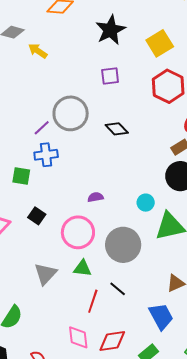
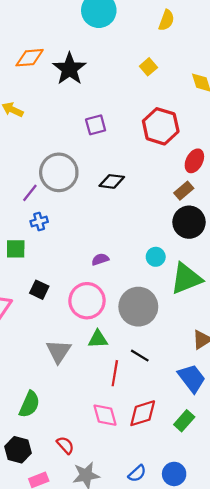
black star: (111, 30) -> (69, 69), moved
yellow square: (160, 43) -> (148, 67), moved, size x0.6
black diamond: (117, 129) -> (112, 181), turned -30
blue cross: (46, 155) -> (39, 222), size x0.7

